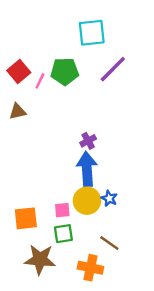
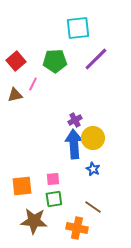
pink line: (40, 81) -> (33, 84), moved
yellow circle: (87, 201) -> (93, 138), moved

